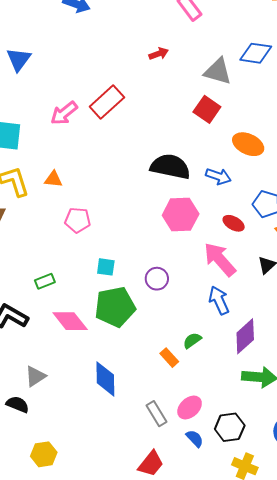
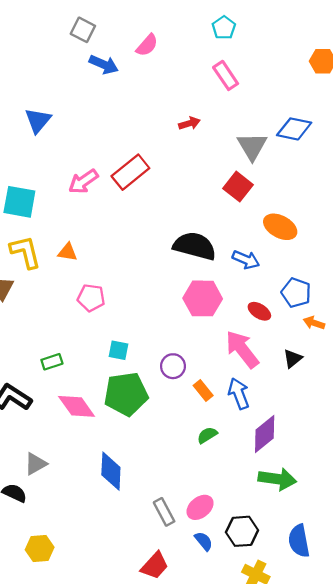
gray triangle: (218, 71) -> (252, 146), turned 40
orange rectangle: (169, 358) -> (203, 391), moved

